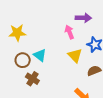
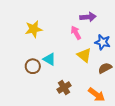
yellow star: (17, 33) -> (34, 29), moved
brown cross: (32, 79) -> (64, 87), moved, turned 32

